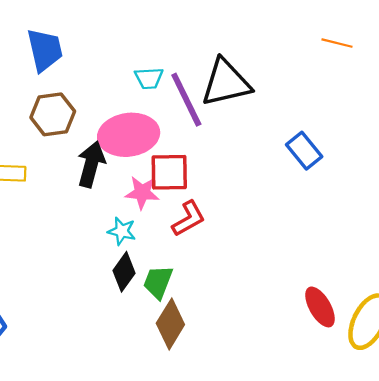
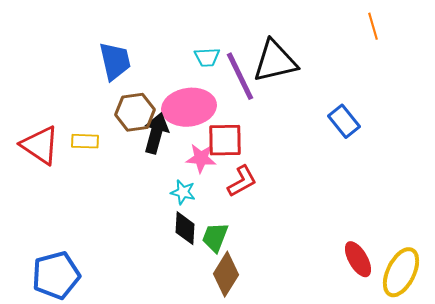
orange line: (337, 43) -> (373, 26), turned 60
blue trapezoid: (45, 50) -> (115, 61), moved
brown hexagon: (53, 114) -> (135, 112), moved
black diamond: (124, 272) -> (185, 228), turned -32

